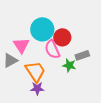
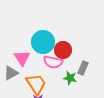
pink semicircle: (52, 49) -> (53, 62), turned -54
gray rectangle: (82, 55) -> (83, 68), turned -48

